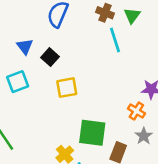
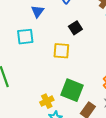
black square: (50, 57) -> (75, 28), moved

